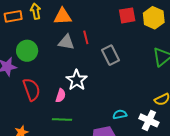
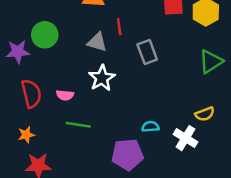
gray triangle: (66, 42) -> (97, 42), moved
red semicircle: (32, 89) -> (31, 94), moved
pink semicircle: (61, 95) -> (65, 95), moved, turned 72

